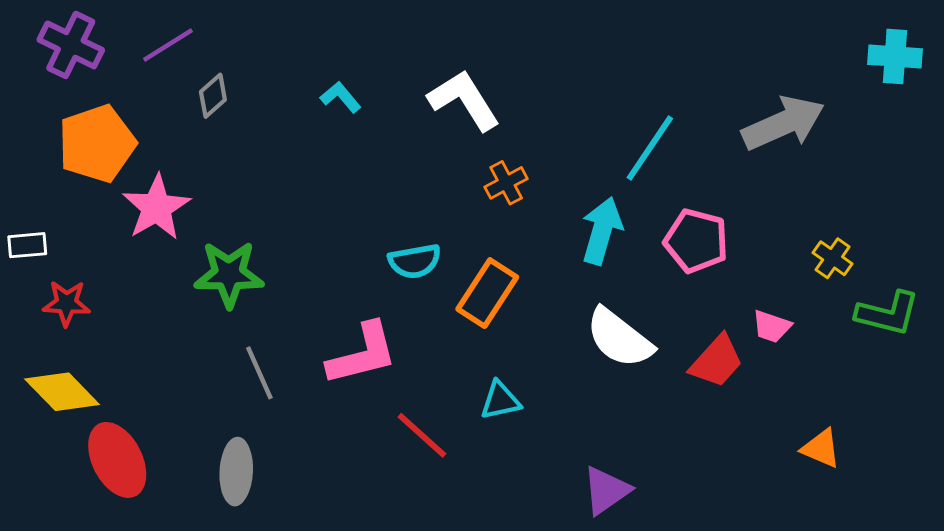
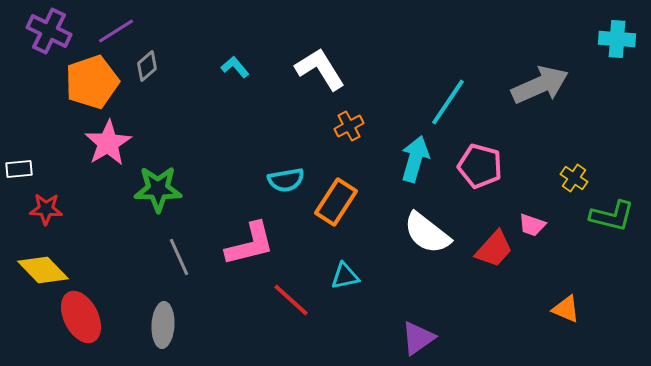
orange pentagon: (97, 144) -> (92, 82), moved

